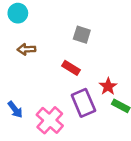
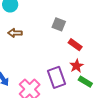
red rectangle: (71, 68) -> (75, 45), moved

